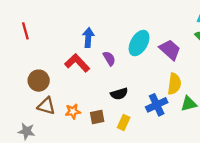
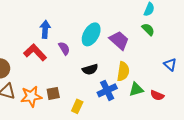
black semicircle: (119, 94) -> (90, 69), moved
orange star: (73, 111) -> (31, 96), size x1.5
brown square: (97, 117) -> (53, 93), moved

